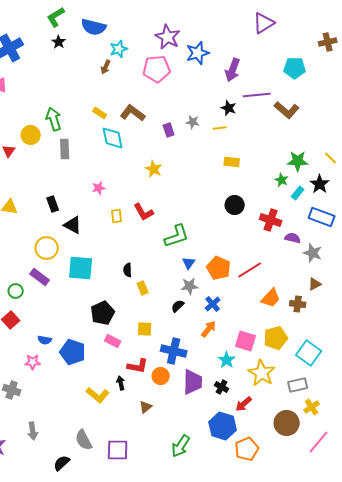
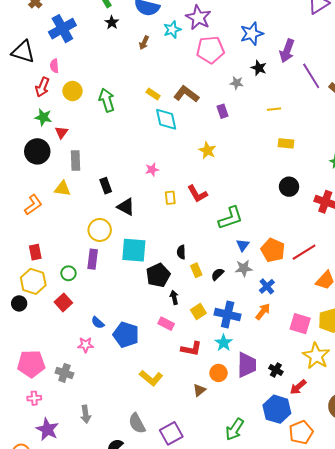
purple star: (168, 37) -> (198, 17), moved
brown arrow: (106, 67) -> (144, 43), moved
purple line: (257, 95) -> (311, 76), turned 64
black star: (229, 108) -> (259, 68), moved
gray star: (193, 122) -> (237, 83), moved
yellow circle: (31, 135) -> (72, 91), moved
gray rectangle: (65, 149) -> (76, 160), moved
purple rectangle: (40, 277) -> (93, 259), turned 60
black semicircle: (178, 306) -> (218, 274), moved
black pentagon: (103, 313) -> (158, 275), moved
yellow square: (145, 329) -> (198, 312), turned -35
blue semicircle: (45, 340) -> (98, 323), turned 32
blue cross: (174, 351) -> (228, 315), moved
cyan star: (227, 360) -> (224, 343), moved
orange circle: (161, 376) -> (219, 373), moved
black arrow: (121, 383) -> (174, 297), moved
purple square: (118, 450) -> (171, 433), turned -30

